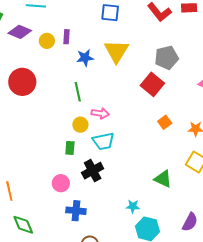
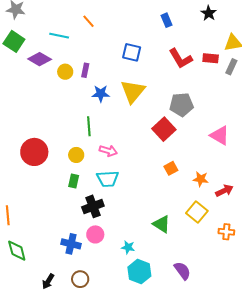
red circle: (22, 82) -> (34, 152), moved
yellow circle: (80, 125) -> (76, 155), moved
pink circle: (61, 183) -> (95, 234), moved
purple semicircle: (190, 222) -> (182, 271), turned -72

